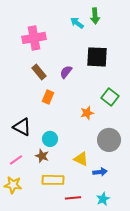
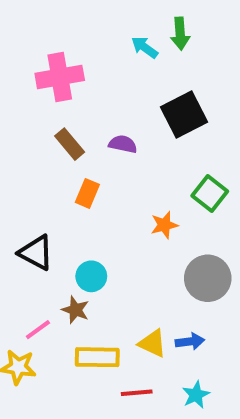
black square: (97, 57) -> (184, 114), turned -30
purple semicircle: (66, 72) -> (123, 144), turned 64
yellow triangle: (81, 159) -> (152, 343), moved
pink line: (16, 160) -> (38, 330), moved

